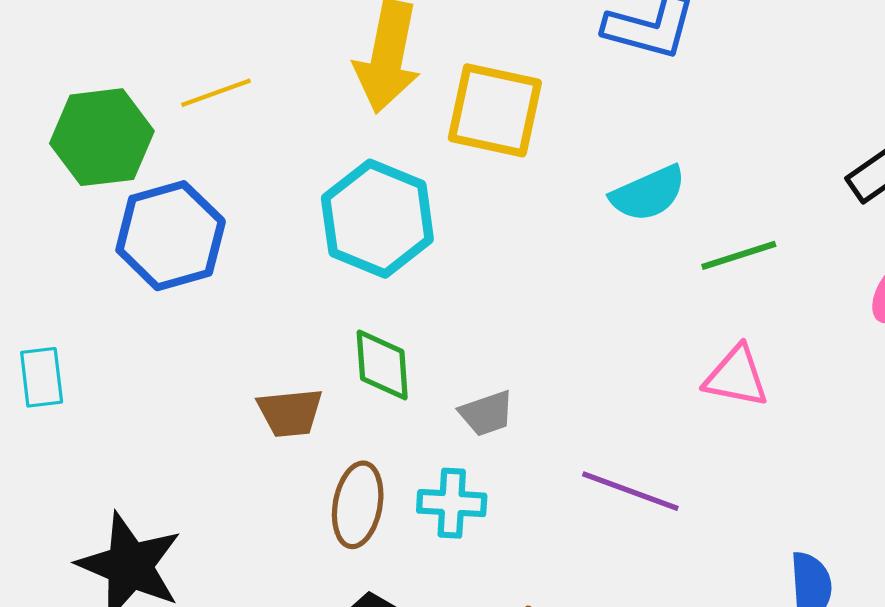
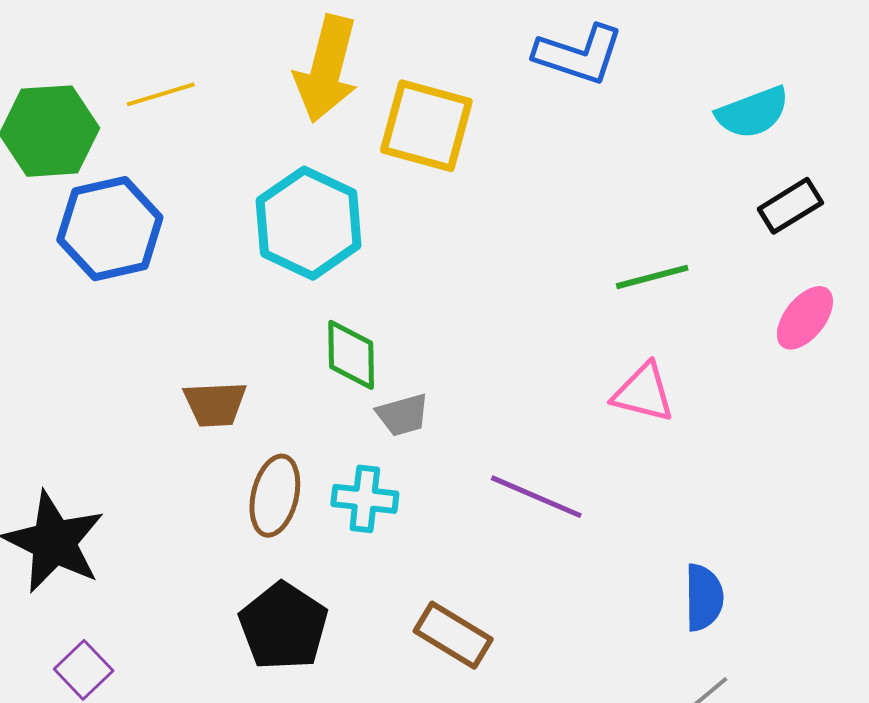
cyan semicircle: (648, 193) -> (753, 112), moved
green diamond: (382, 365) -> (351, 355), moved

